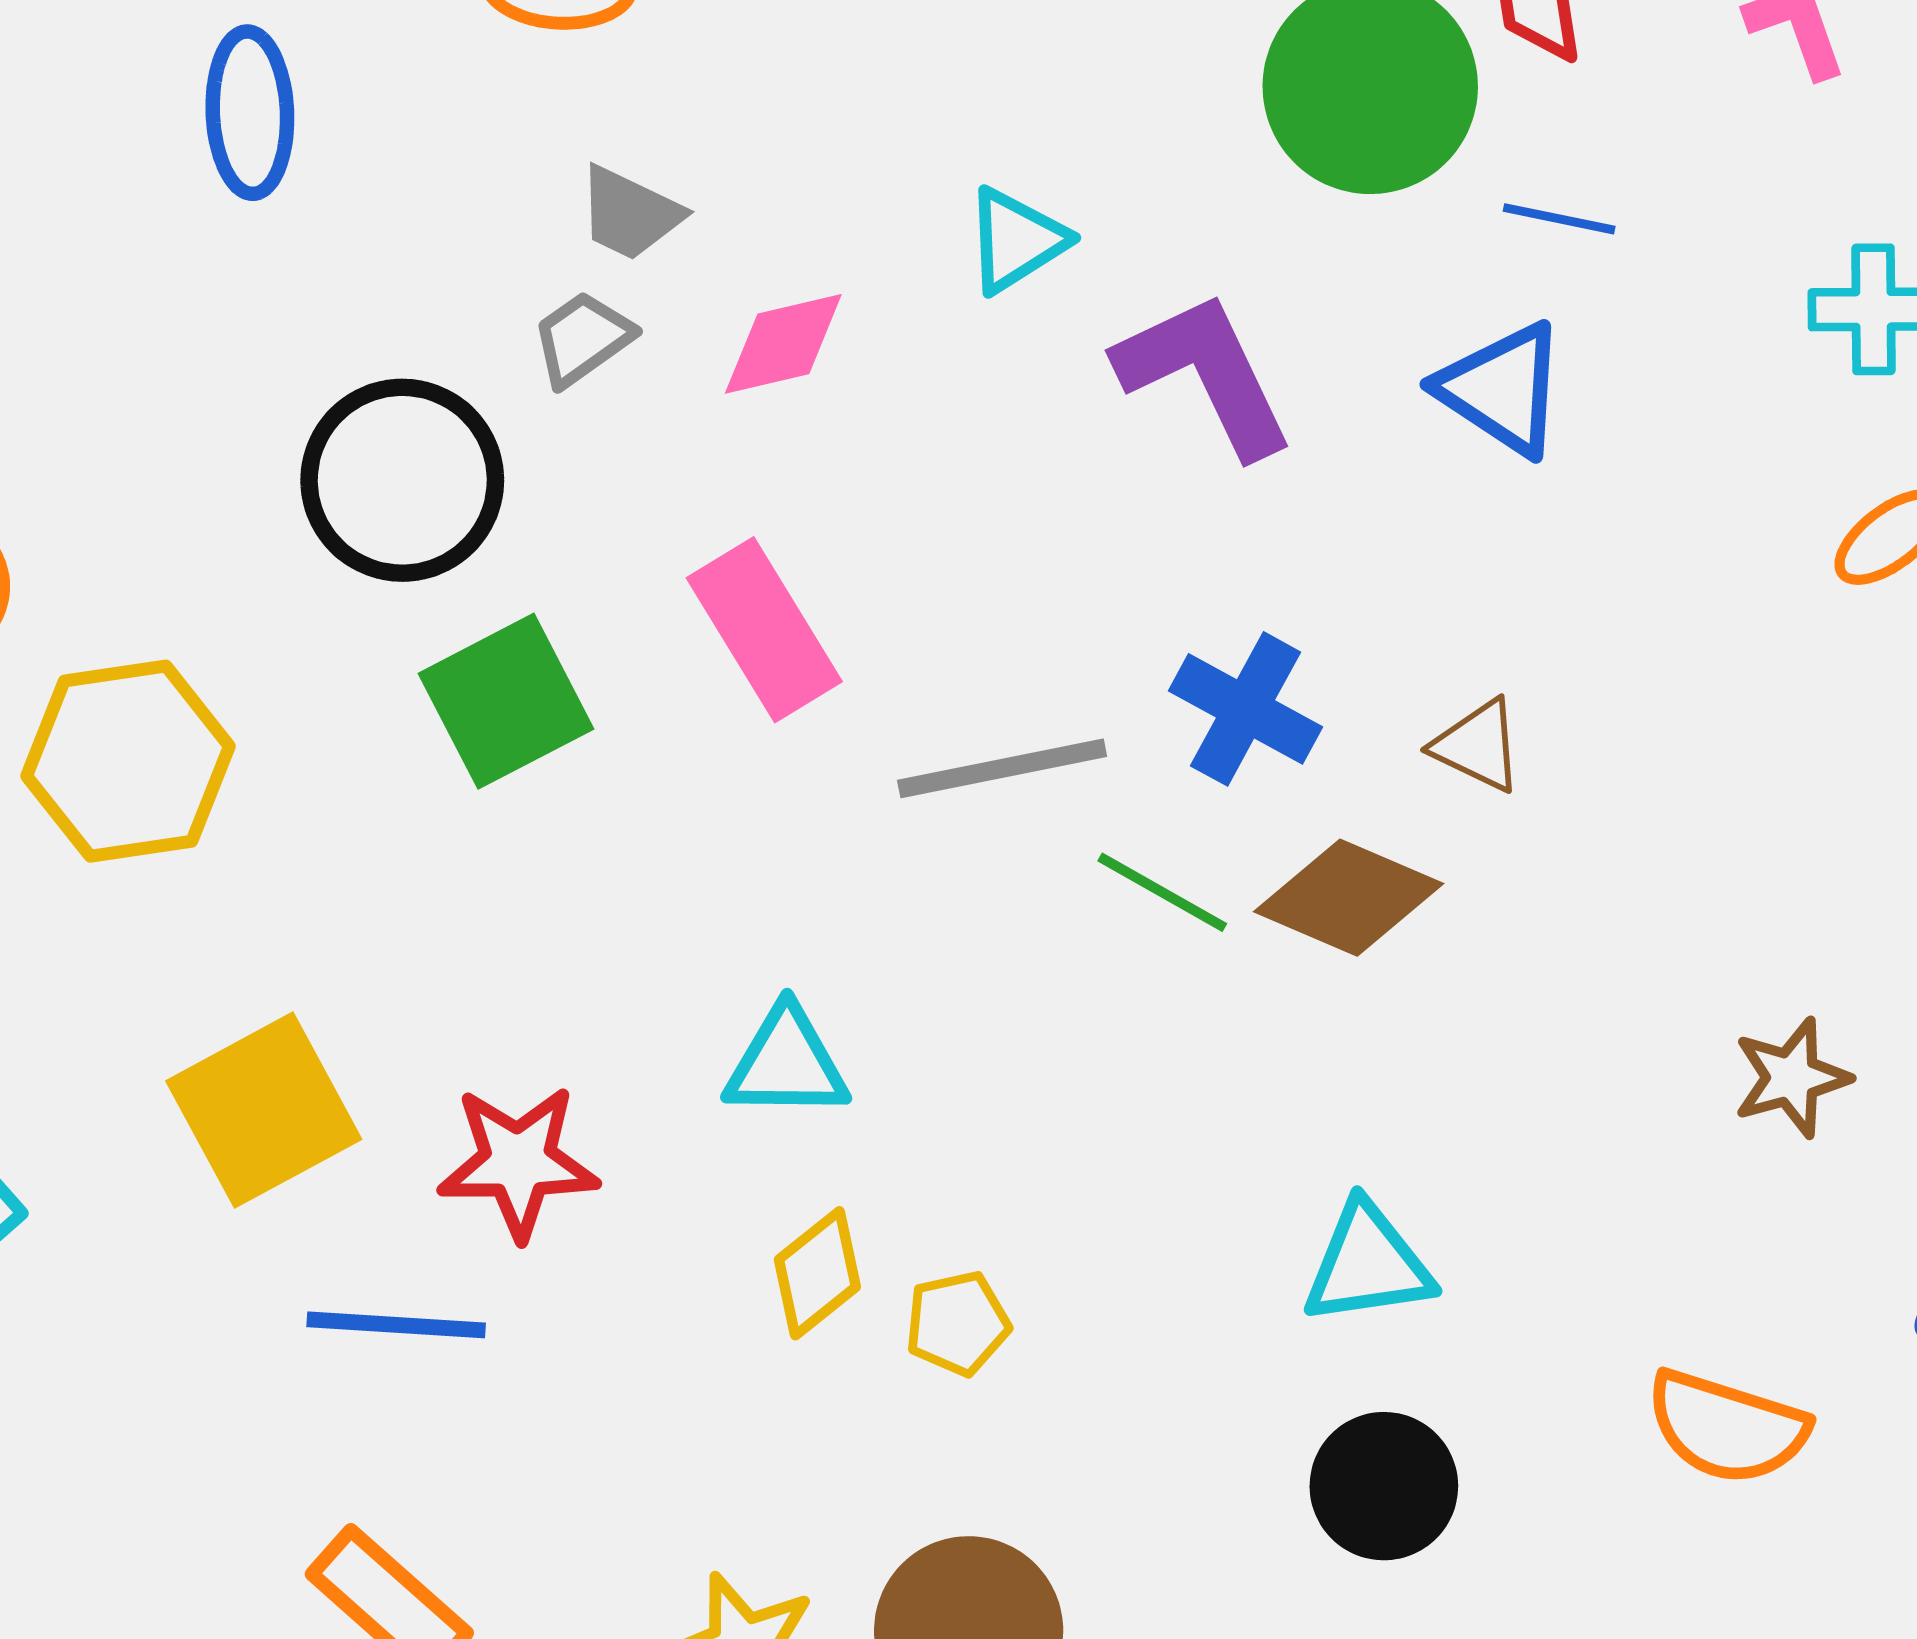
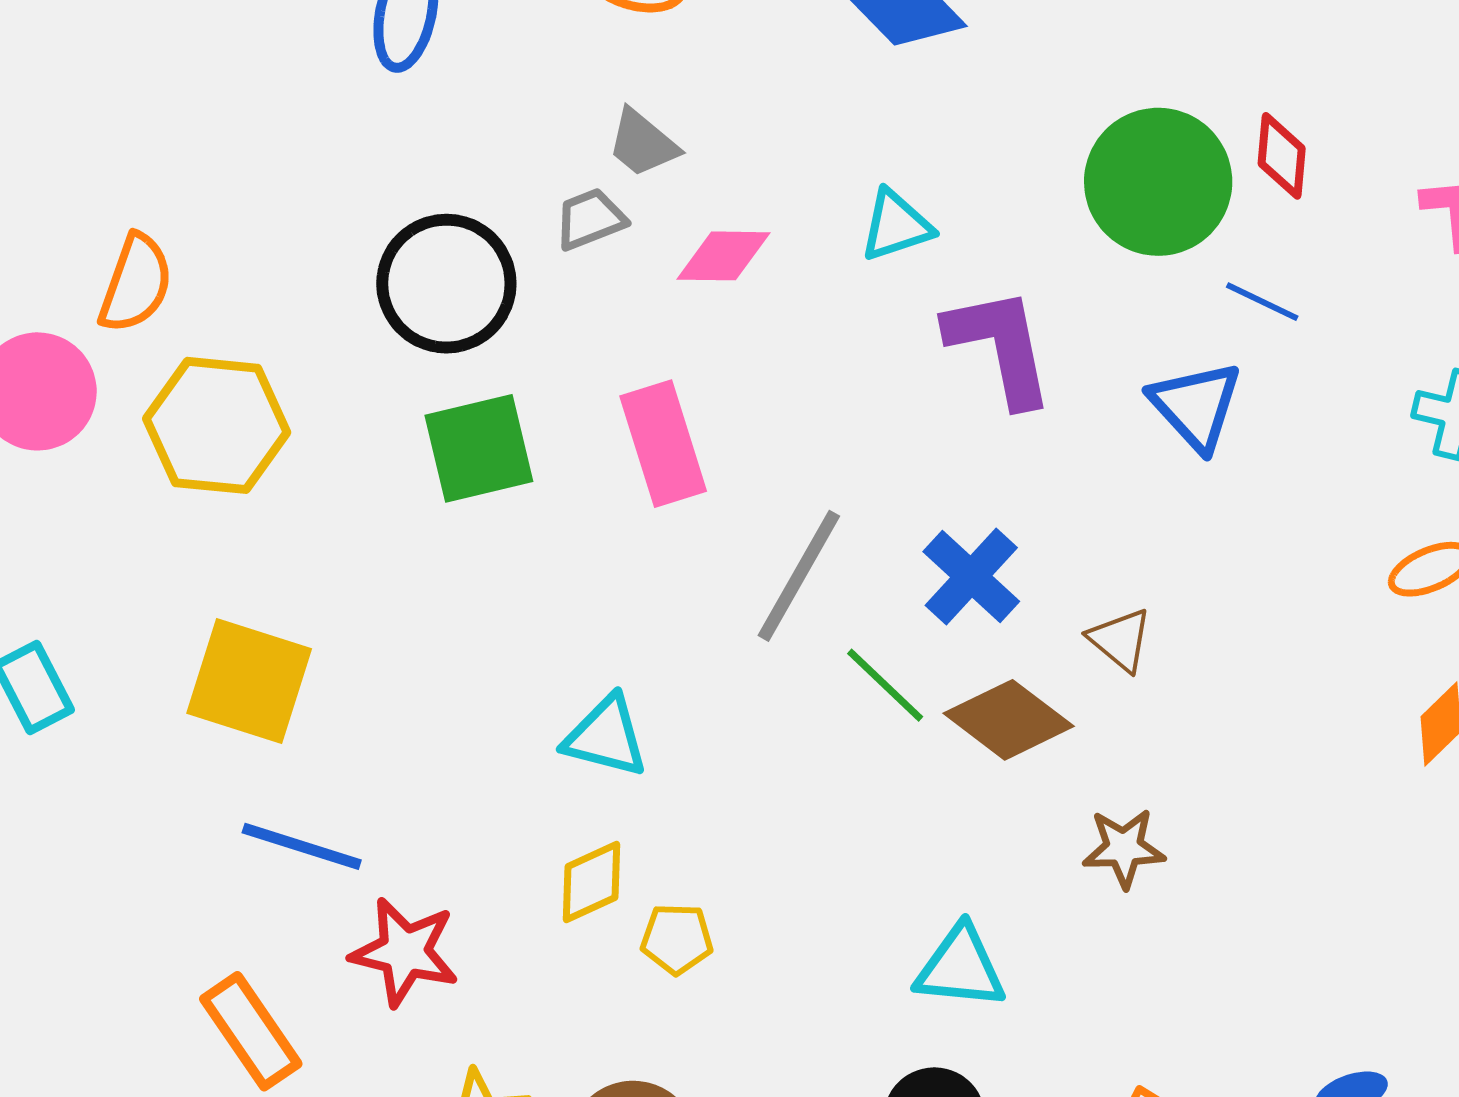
gray line: (1002, 768) -> (799, 576), turned -63
brown star: (1791, 1078) -> (1124, 848), moved
yellow square: (264, 1110) -> (249, 681), turned 32
red star: (518, 1162) -> (405, 952), moved

